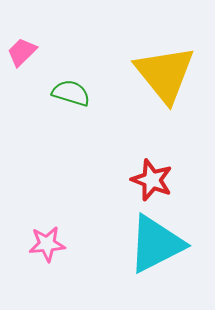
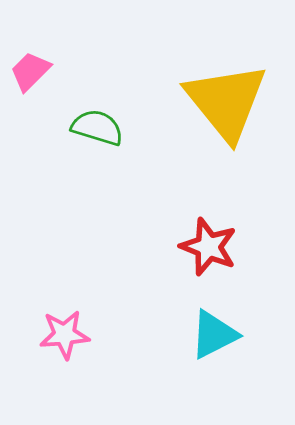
cyan triangle: (156, 244) -> (214, 335), size x0.6

